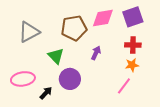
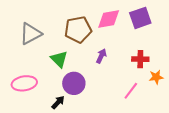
red cross: (133, 45) -> (140, 59), moved
orange star: (132, 65) -> (156, 77), moved
black arrow: (46, 93) -> (58, 102), moved

